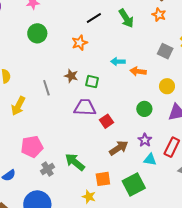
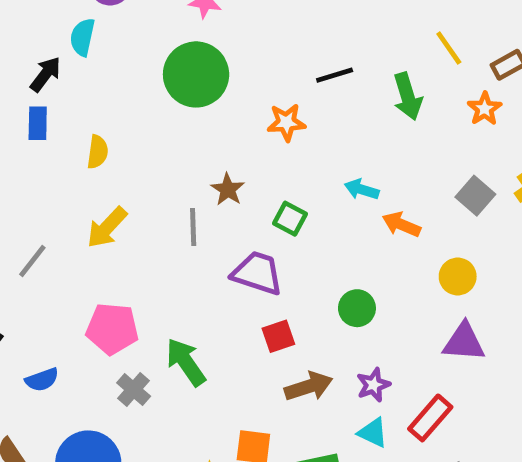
green circle: (37, 33) -> (196, 74), size x1.4
brown star: (71, 76) -> (228, 189), moved
gray line: (46, 88) -> (193, 227), moved
green circle: (144, 109) -> (357, 308), moved
red square: (107, 121) -> (278, 336), moved
green arrow: (75, 162) -> (186, 362), moved
gray cross: (47, 169) -> (134, 390), turned -32

